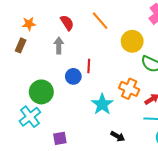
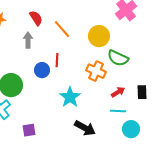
orange line: (100, 21) -> (62, 29), moved
orange cross: (129, 89) -> (96, 71), moved
black arrow: (118, 136) -> (85, 128), size x1.5

